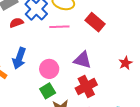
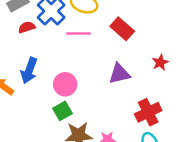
purple triangle: (82, 60) -> (119, 74), moved, turned -30
red star: (125, 63) -> (160, 62), moved
red cross: (86, 87) -> (148, 112), moved

